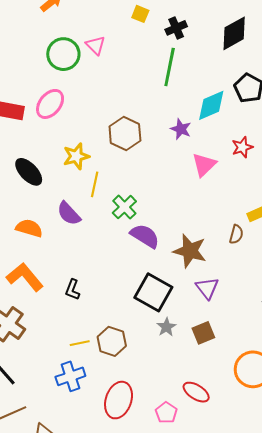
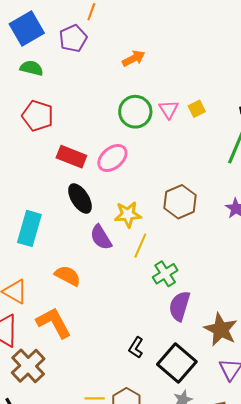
yellow square: (140, 14) -> (197, 109), moved, turned 30
black ellipse: (29, 172) -> (80, 198), moved
purple semicircle: (69, 214) -> (101, 237), moved
purple semicircle: (145, 236) -> (180, 306), turned -116
black L-shape: (73, 290) -> (136, 348), moved

